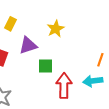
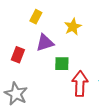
yellow rectangle: (10, 24) -> (36, 17), moved

